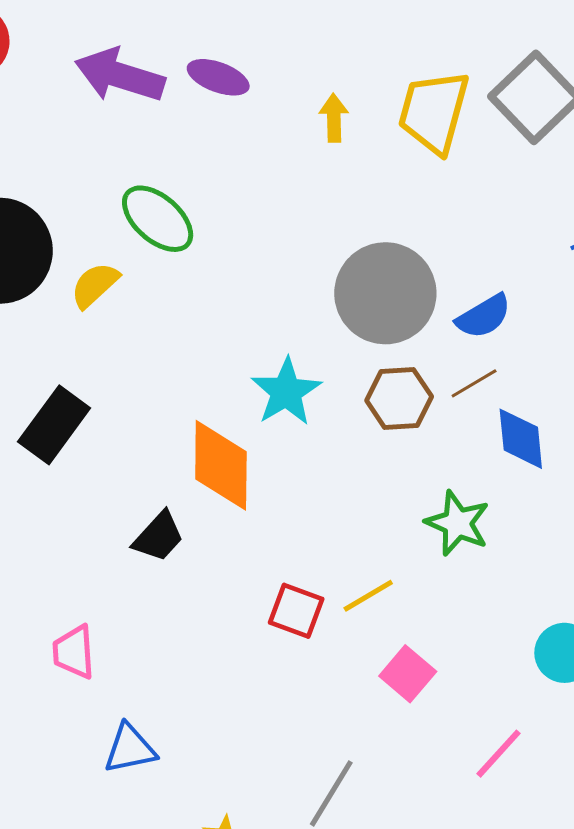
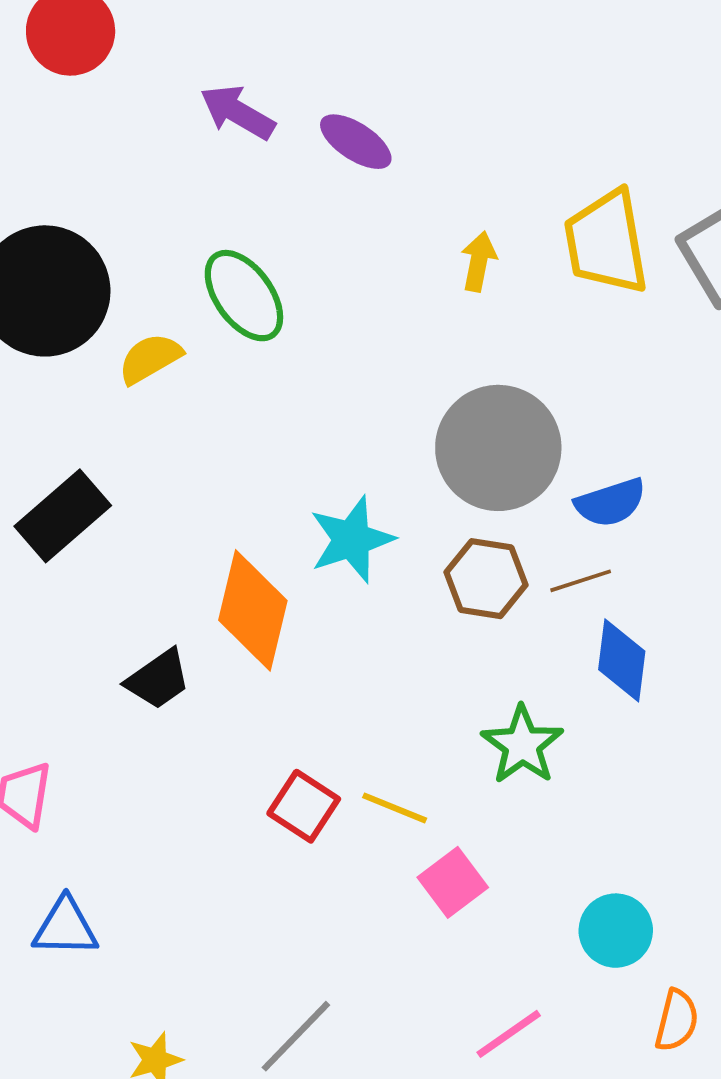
purple arrow: (120, 75) -> (238, 112), size x0.7
yellow trapezoid: (434, 112) -> (606, 242), turned -38
yellow arrow: (334, 118) -> (479, 262), moved
yellow line: (368, 596) -> (395, 808), turned 40
pink square: (408, 674) -> (453, 882), moved

